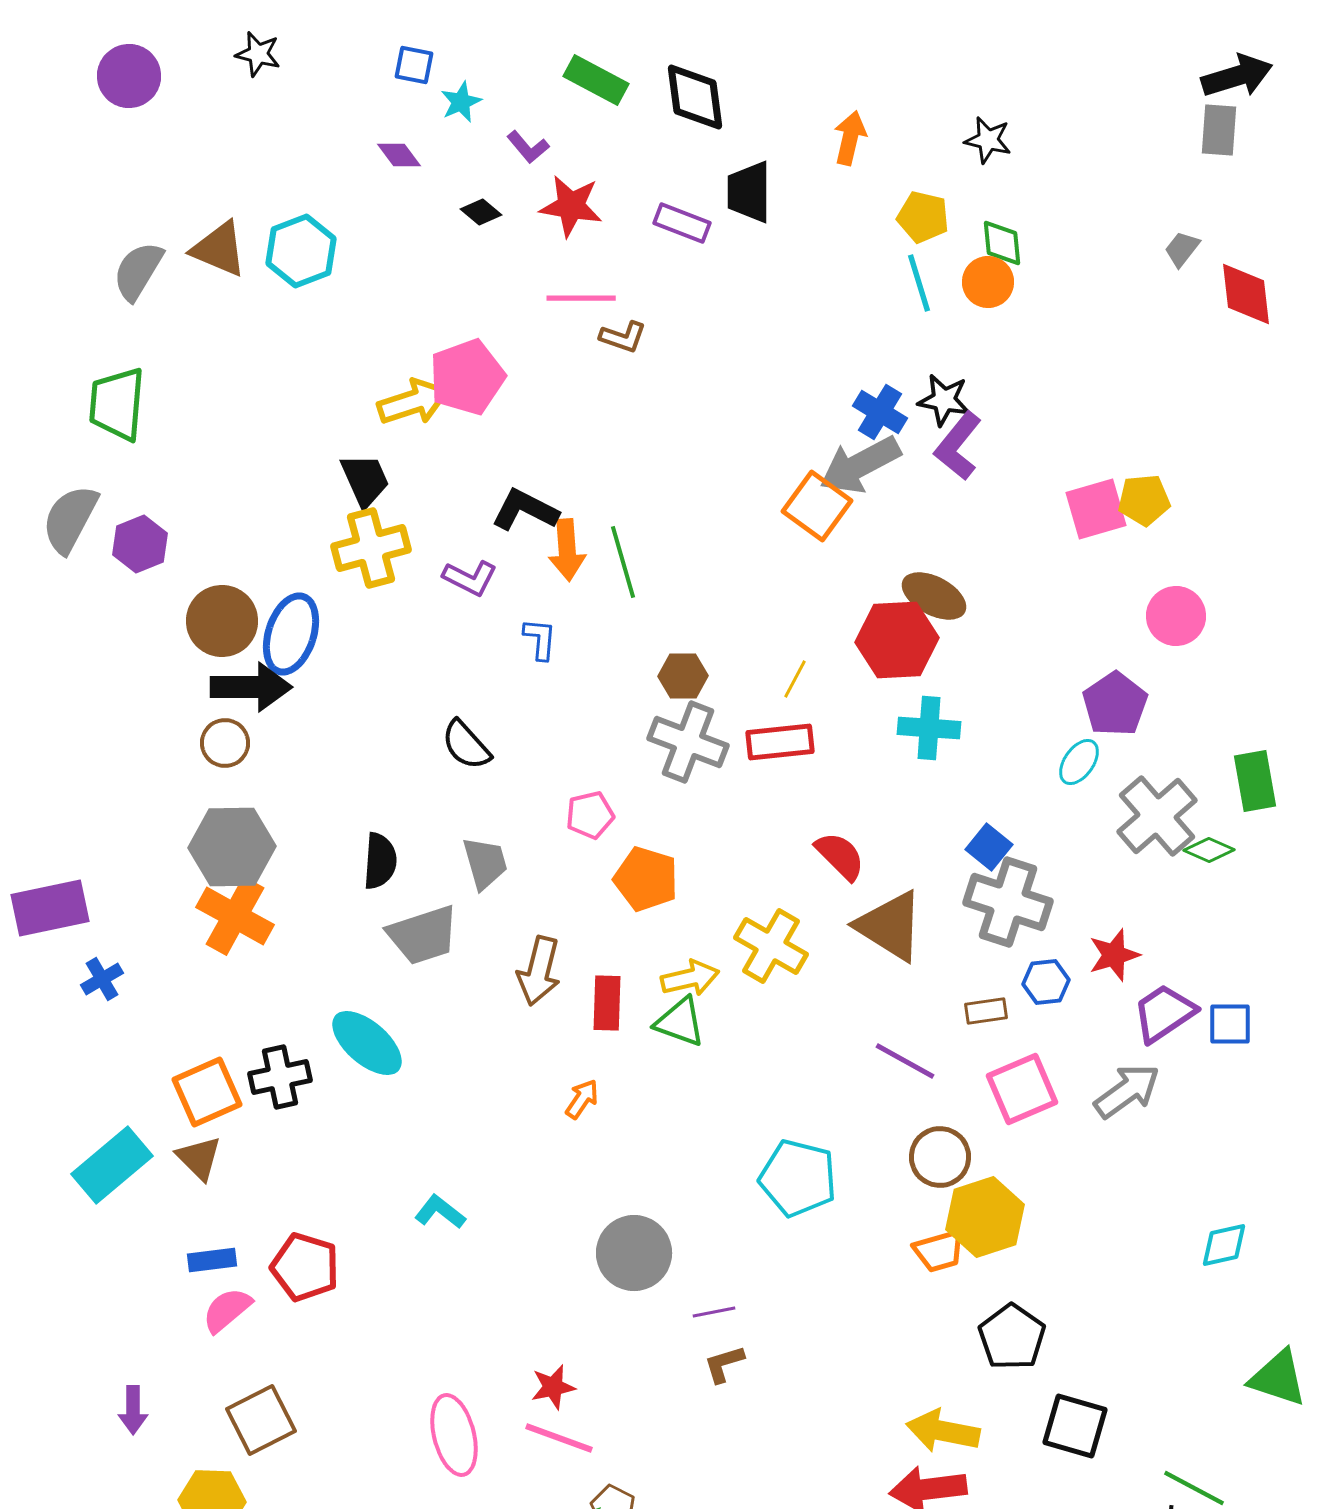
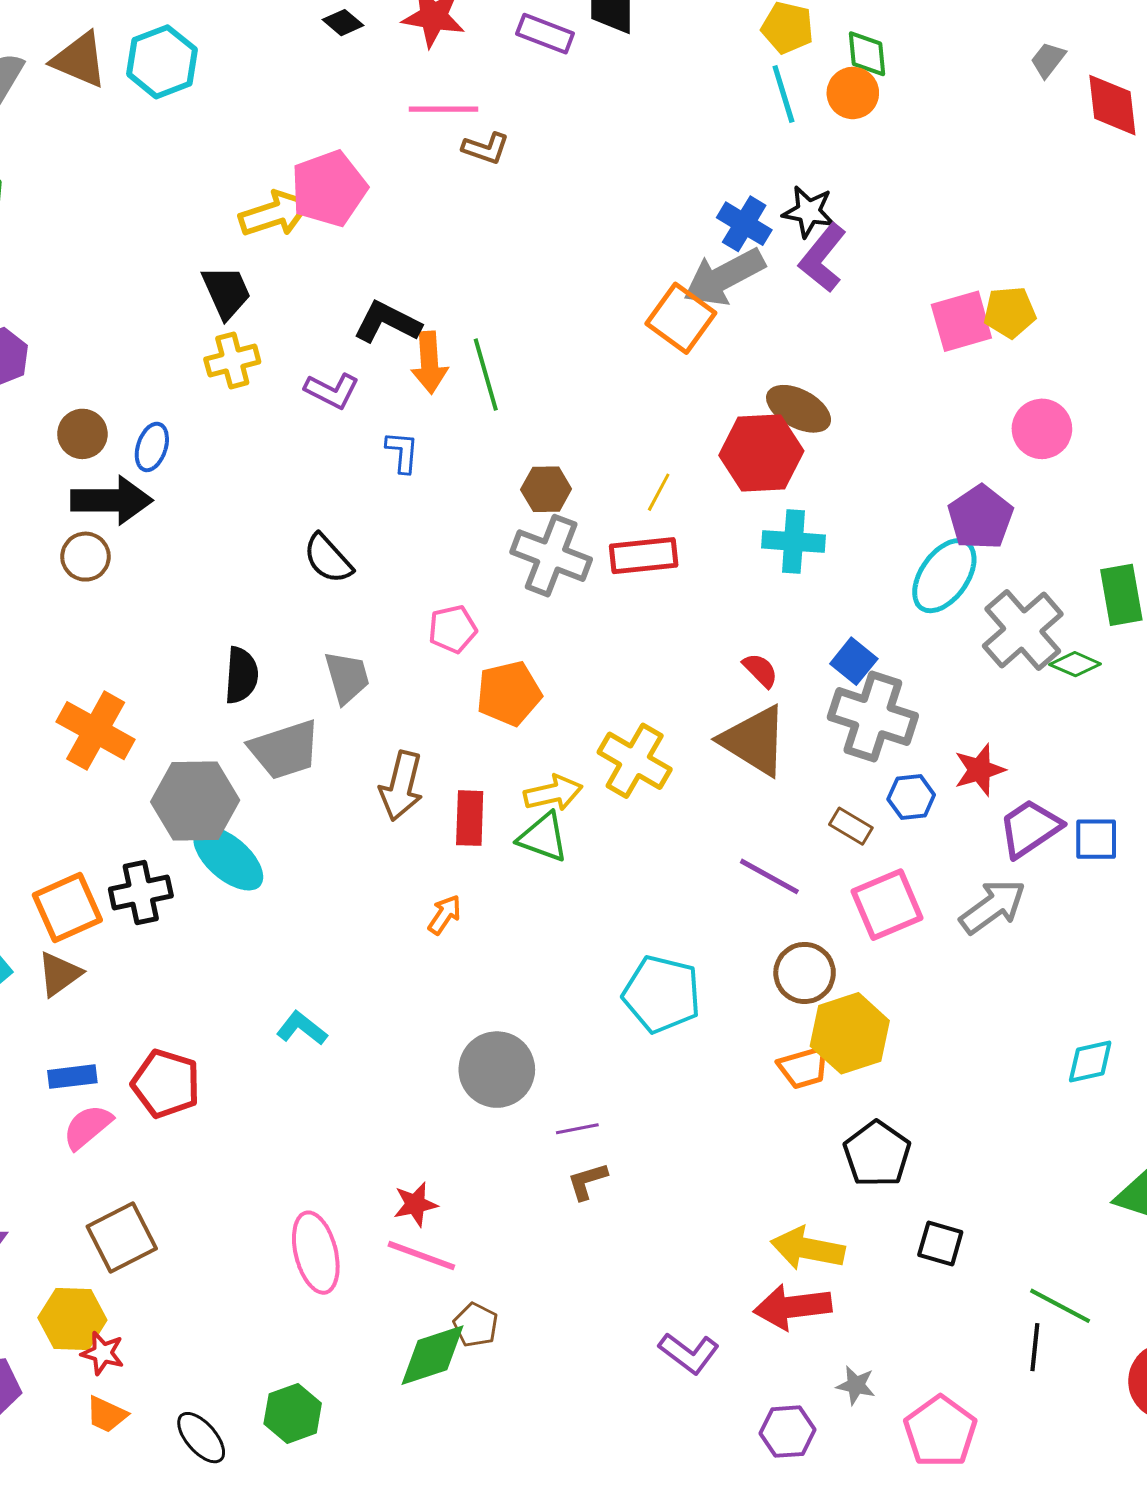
yellow cross: (371, 548) -> (232, 360), size x0.7
brown circle: (222, 621) -> (82, 434), size x0.7
blue ellipse: (291, 634) -> (152, 447), size x0.6
cyan ellipse: (1079, 762) -> (944, 576), size x1.6
gray hexagon: (232, 847) -> (195, 801), moved
red semicircle: (840, 856) -> (760, 670), moved, size x0.7
orange pentagon: (646, 879) -> (509, 693), turned -30
brown rectangle: (986, 1011) -> (851, 826), turned 39
brown triangle: (199, 1158) -> (59, 974), turned 39
black square: (1075, 1426) -> (940, 1243), size x0.7

